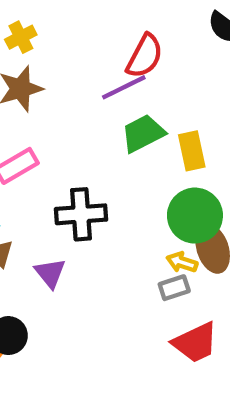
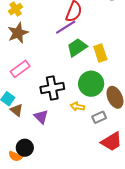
green circle: (195, 216) -> (91, 84), moved
yellow arrow: (182, 262) -> (77, 107), moved

